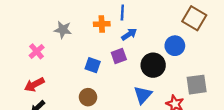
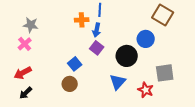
gray star: (63, 30) -> (31, 25), moved
blue arrow: (129, 34) -> (97, 30), moved, turned 136
purple square: (119, 56) -> (97, 48), turned -32
blue square: (93, 65) -> (75, 64), moved, turned 32

